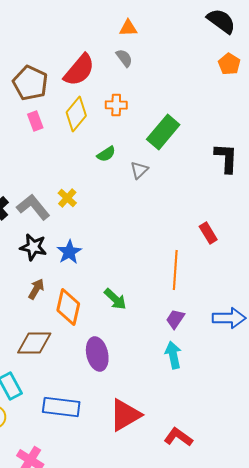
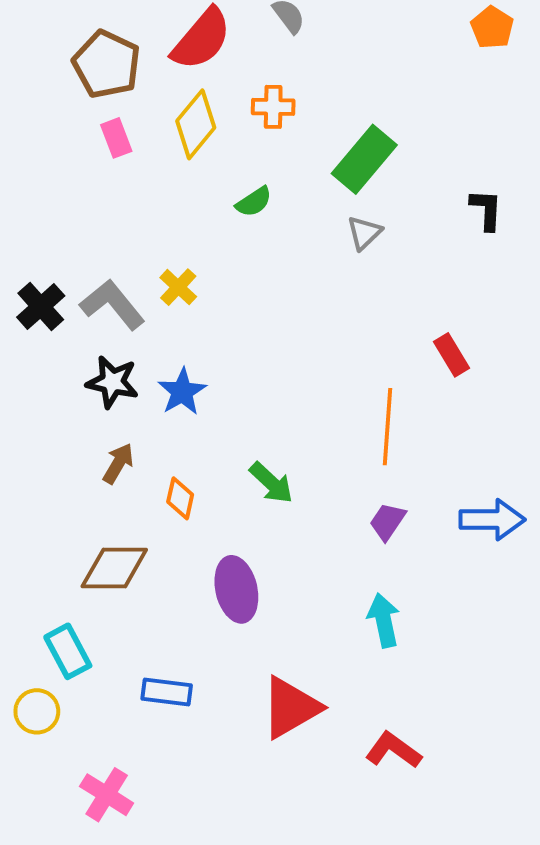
black L-shape: (226, 158) -> (486, 210), size x0.7
gray triangle: (139, 170) -> (364, 233), moved
orange diamond: (68, 307) -> (180, 498), size x0.6
cyan arrow: (173, 355) -> (384, 620), moved
blue rectangle: (61, 407) -> (167, 692), size x0.7

